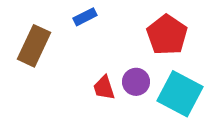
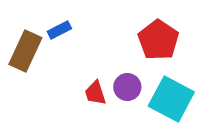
blue rectangle: (85, 17) -> (59, 30), moved

